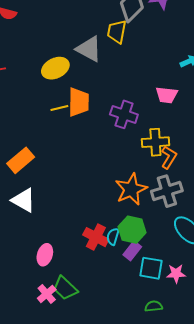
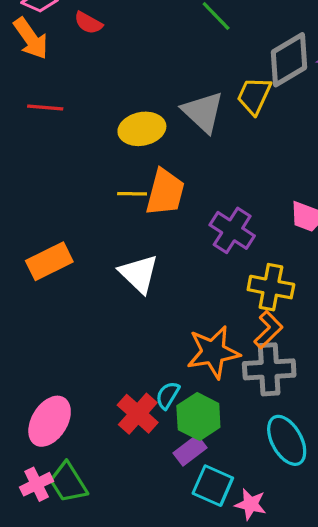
orange L-shape: (169, 157) -> (268, 330), moved
white triangle: (24, 200) -> (139, 274), moved
cyan semicircle: (113, 236) -> (168, 395), moved
pink ellipse: (45, 255) -> (50, 421), size x1.4

